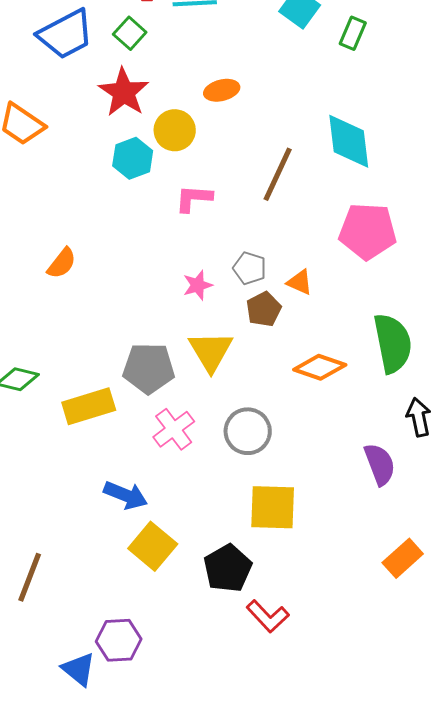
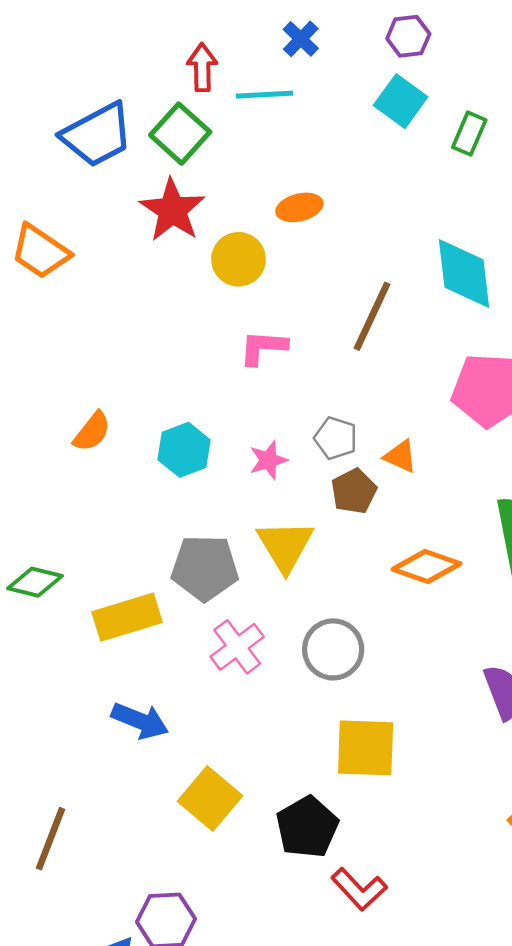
green square: (130, 33) -> (180, 134), size x1.4
cyan hexagon: (133, 158) -> (184, 450), moved
blue arrow: (126, 495) -> (140, 721), moved

